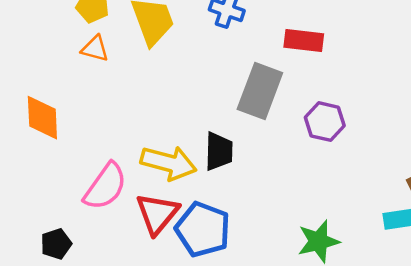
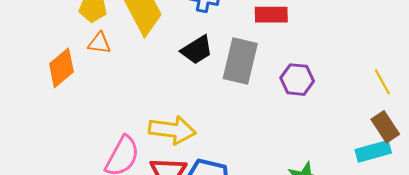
orange diamond: (42, 118) -> (61, 68), moved, turned 60
black trapezoid: (219, 151) -> (197, 50), moved, turned 64

